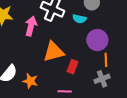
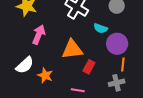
cyan semicircle: (79, 19) -> (101, 28), moved
pink arrow: (31, 26) -> (39, 35), moved

